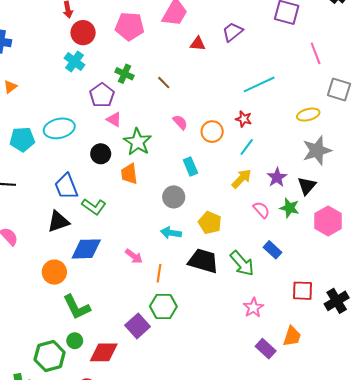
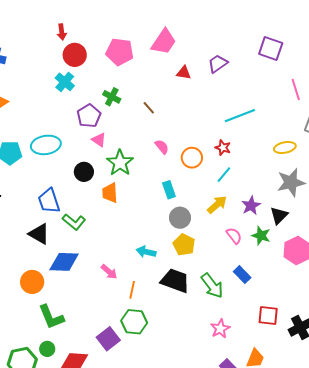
gray circle: (174, 197) -> (180, 218), moved
black triangle: (58, 222) -> (39, 234), turned 45

